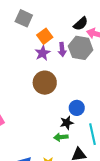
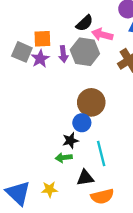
gray square: (24, 18) -> (22, 52), moved
orange square: (45, 36) -> (42, 39), turned 35
brown circle: (45, 83) -> (91, 102), moved

